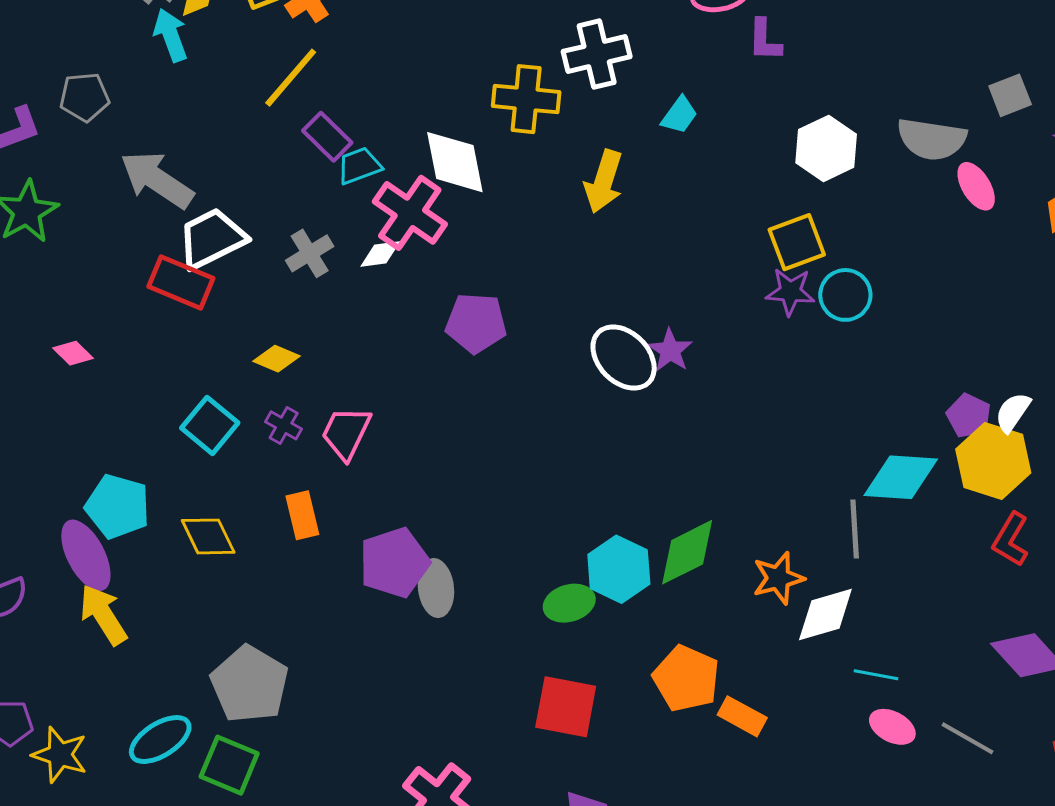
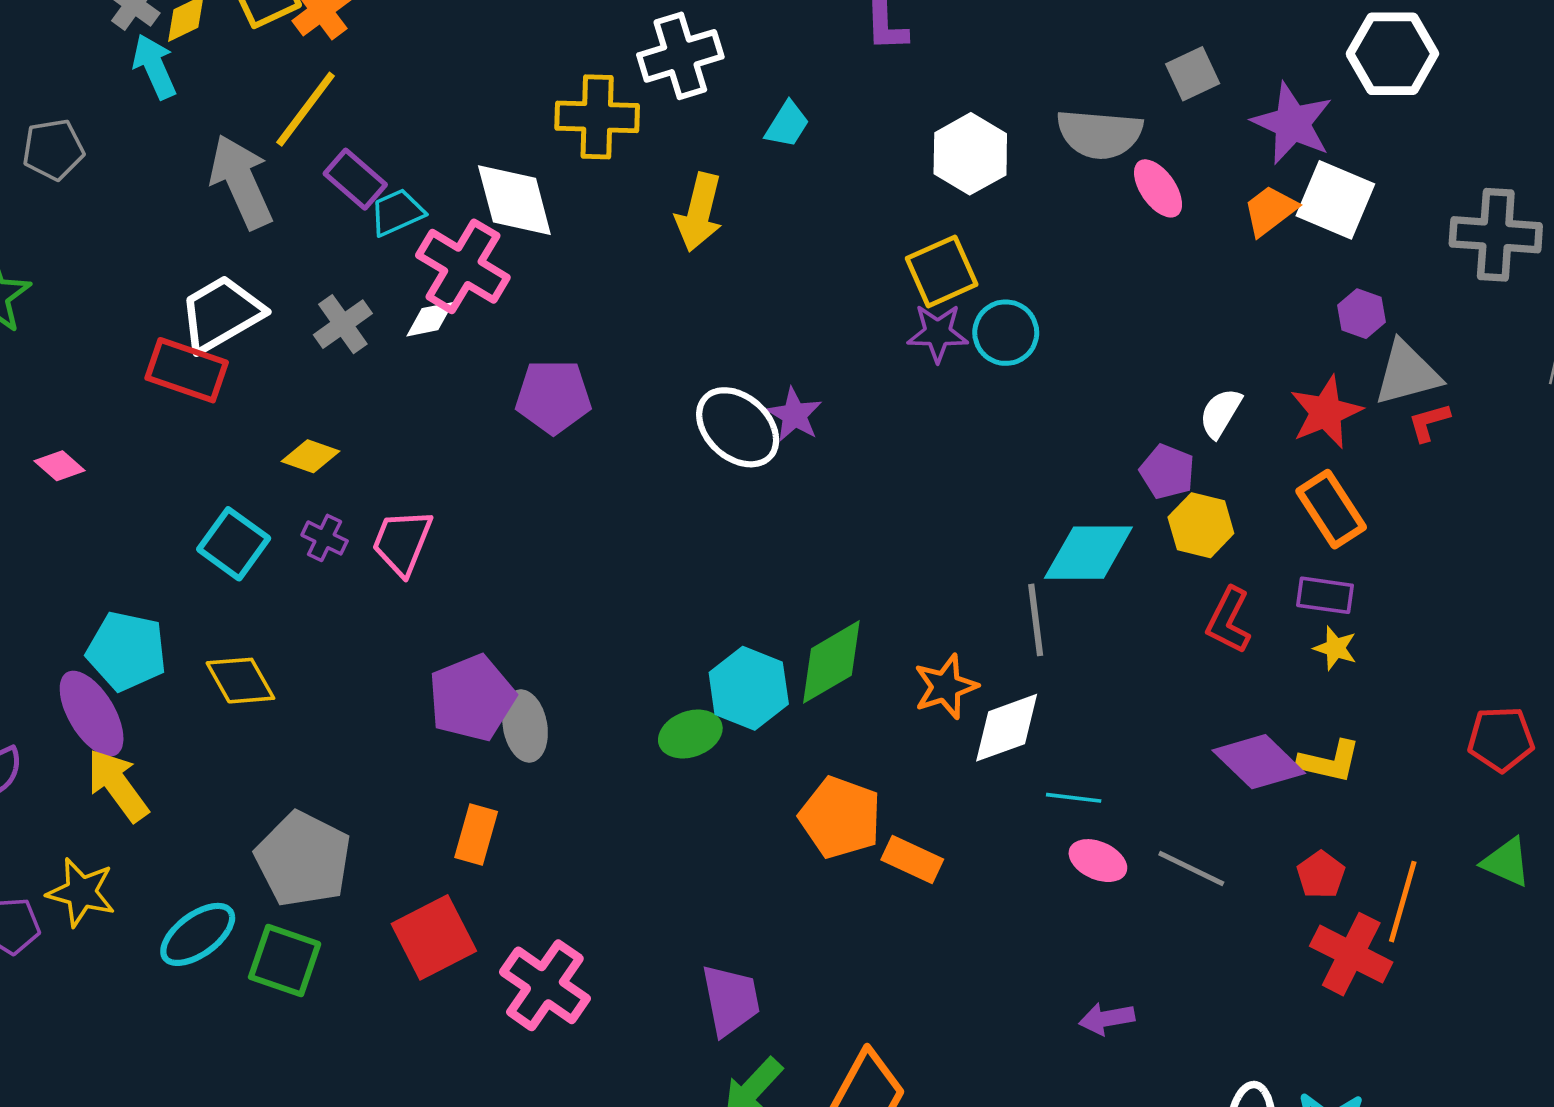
gray arrow: (157, 180) -> (241, 182), moved, turned 36
white semicircle: (1013, 412) -> (1220, 413), moved
yellow hexagon: (993, 461) -> (1201, 525), size x0.7
orange rectangle: (302, 515) -> (476, 835), moved, turned 33
red square: (566, 707) -> (434, 937), moved, turned -34
yellow star: (60, 755) -> (81, 892), moved

